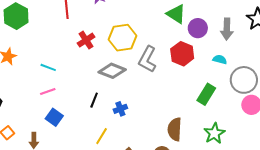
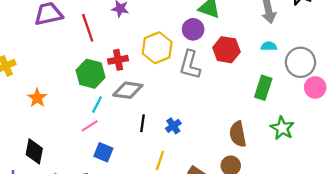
green hexagon: (16, 16) -> (91, 74), moved
purple circle: (198, 28) -> (193, 29), moved
red cross: (86, 40) -> (118, 60), turned 36
cyan line: (48, 67) -> (97, 105), moved, turned -70
gray diamond: (112, 71) -> (128, 90), moved

